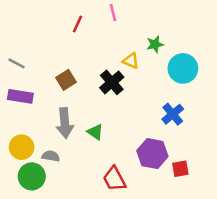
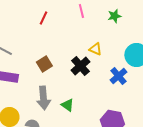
red line: (77, 24) -> (43, 18), moved
green star: (155, 44) -> (114, 16), moved
blue cross: (173, 114) -> (118, 76), moved

